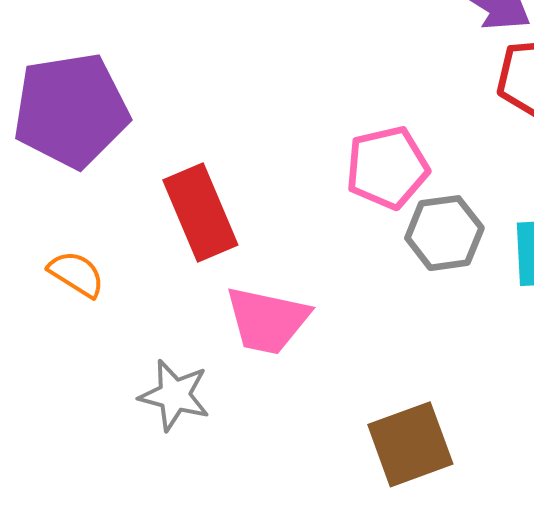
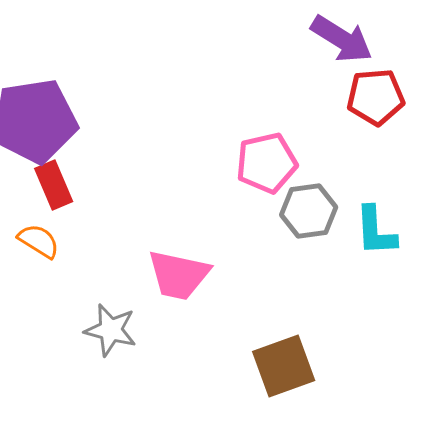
red rectangle: (200, 213) -> (54, 185), moved, size x0.7

